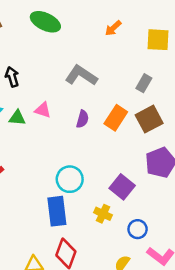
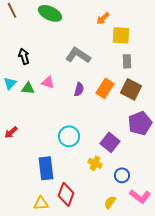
yellow square: (158, 40) -> (121, 35), moved
gray rectangle: (144, 83) -> (127, 61), turned -32
brown square: (149, 119) -> (131, 89), turned -35
blue rectangle: (57, 211) -> (46, 168), moved

